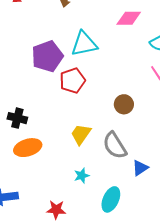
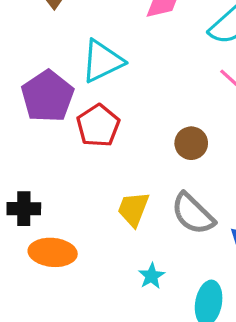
orange ellipse: (28, 148) -> (53, 252), turned 36

